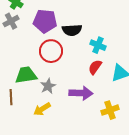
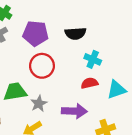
black semicircle: (72, 30) -> (75, 33), moved
red semicircle: (95, 67) -> (89, 83), turned 42

